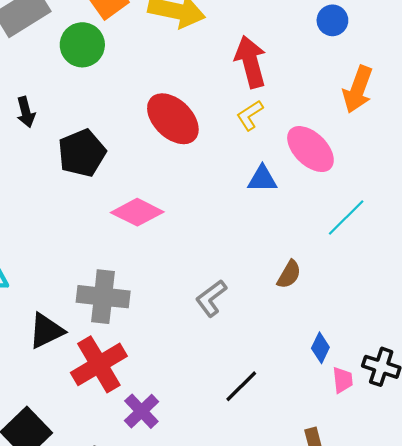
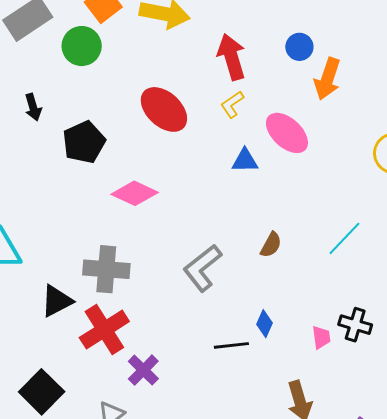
blue circle: (332, 20) -> (299, 47), moved
cyan line: (346, 217) -> (344, 238), moved
gray L-shape: (211, 298) -> (202, 268), size x1.4
blue diamond: (320, 348) -> (265, 324), moved
black line: (241, 386) -> (231, 345), turned 40

